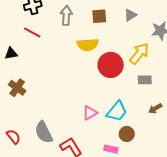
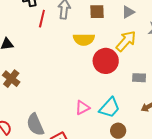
red line: (32, 33) -> (42, 19), moved, turned 72
yellow arrow: (139, 54) -> (126, 41), moved

